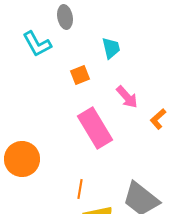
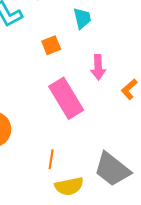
pink arrow: (127, 97) -> (98, 67), turned 40

